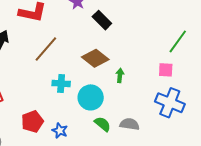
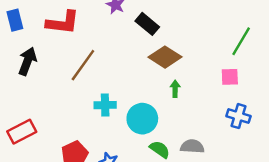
brown diamond: (95, 58) -> (165, 57), moved
blue cross: (170, 103) -> (238, 116), size x0.7

